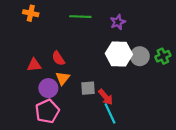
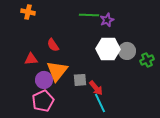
green line: (80, 17) -> (89, 15), moved
green cross: (163, 56) -> (147, 60), moved
red semicircle: (58, 58) -> (53, 45), moved
orange triangle: (63, 78) -> (57, 71), size x1.6

